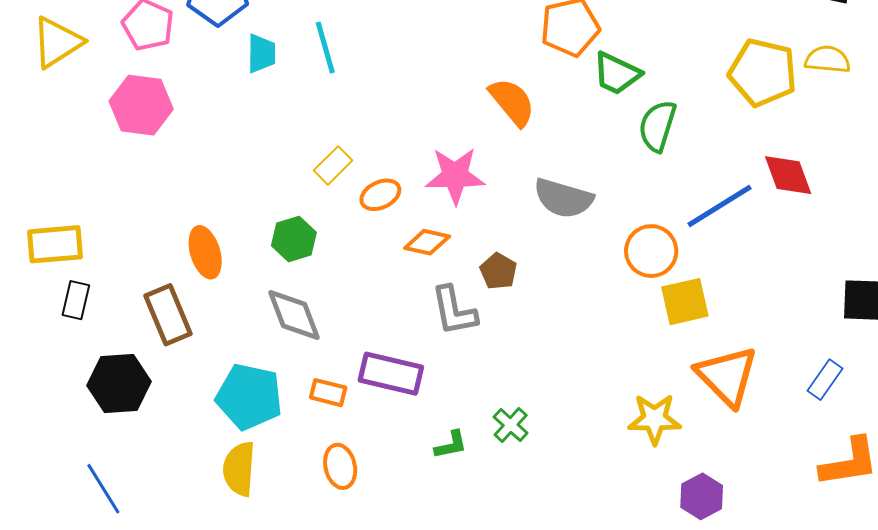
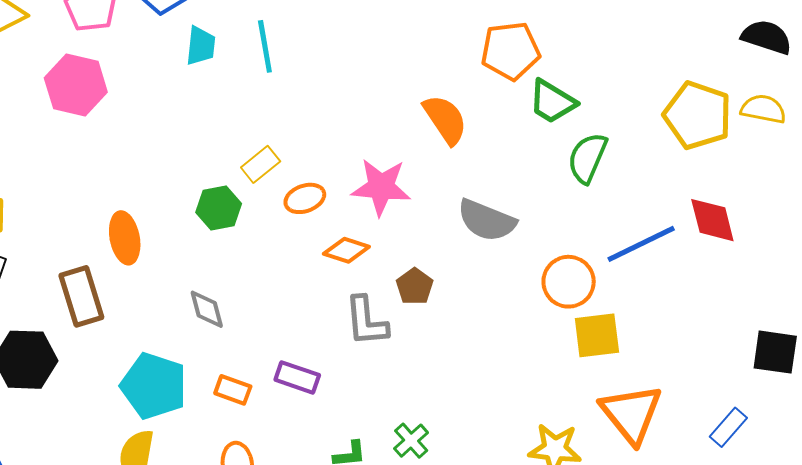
green hexagon: (294, 239) -> (219, 208), moved
gray diamond: (294, 315) -> (207, 309), size x0.7
purple rectangle: (391, 374) -> (297, 377), size x0.7

